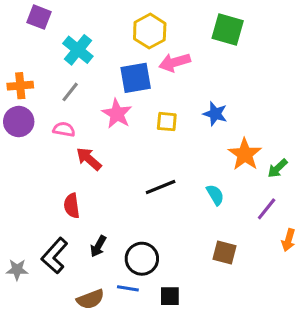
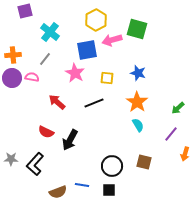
purple square: (39, 17) -> (25, 11), turned -35
green square: (228, 30) -> (137, 29), moved
pink semicircle: (64, 129) -> (32, 77), moved
orange star: (245, 154) -> (137, 102), moved
black line: (161, 187) -> (94, 103), moved
red semicircle: (72, 206) -> (46, 132), turned -56
black arrow: (98, 246) -> (70, 140), moved, size x1.5
black circle: (142, 259) -> (112, 166), moved
gray star: (17, 270) -> (11, 159), moved

